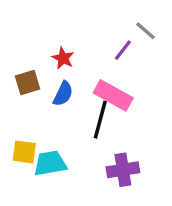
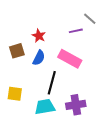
purple line: (123, 50) -> (76, 31), turned 40
black line: (100, 120) -> (52, 83), moved
cyan trapezoid: (50, 163) -> (45, 107), moved

